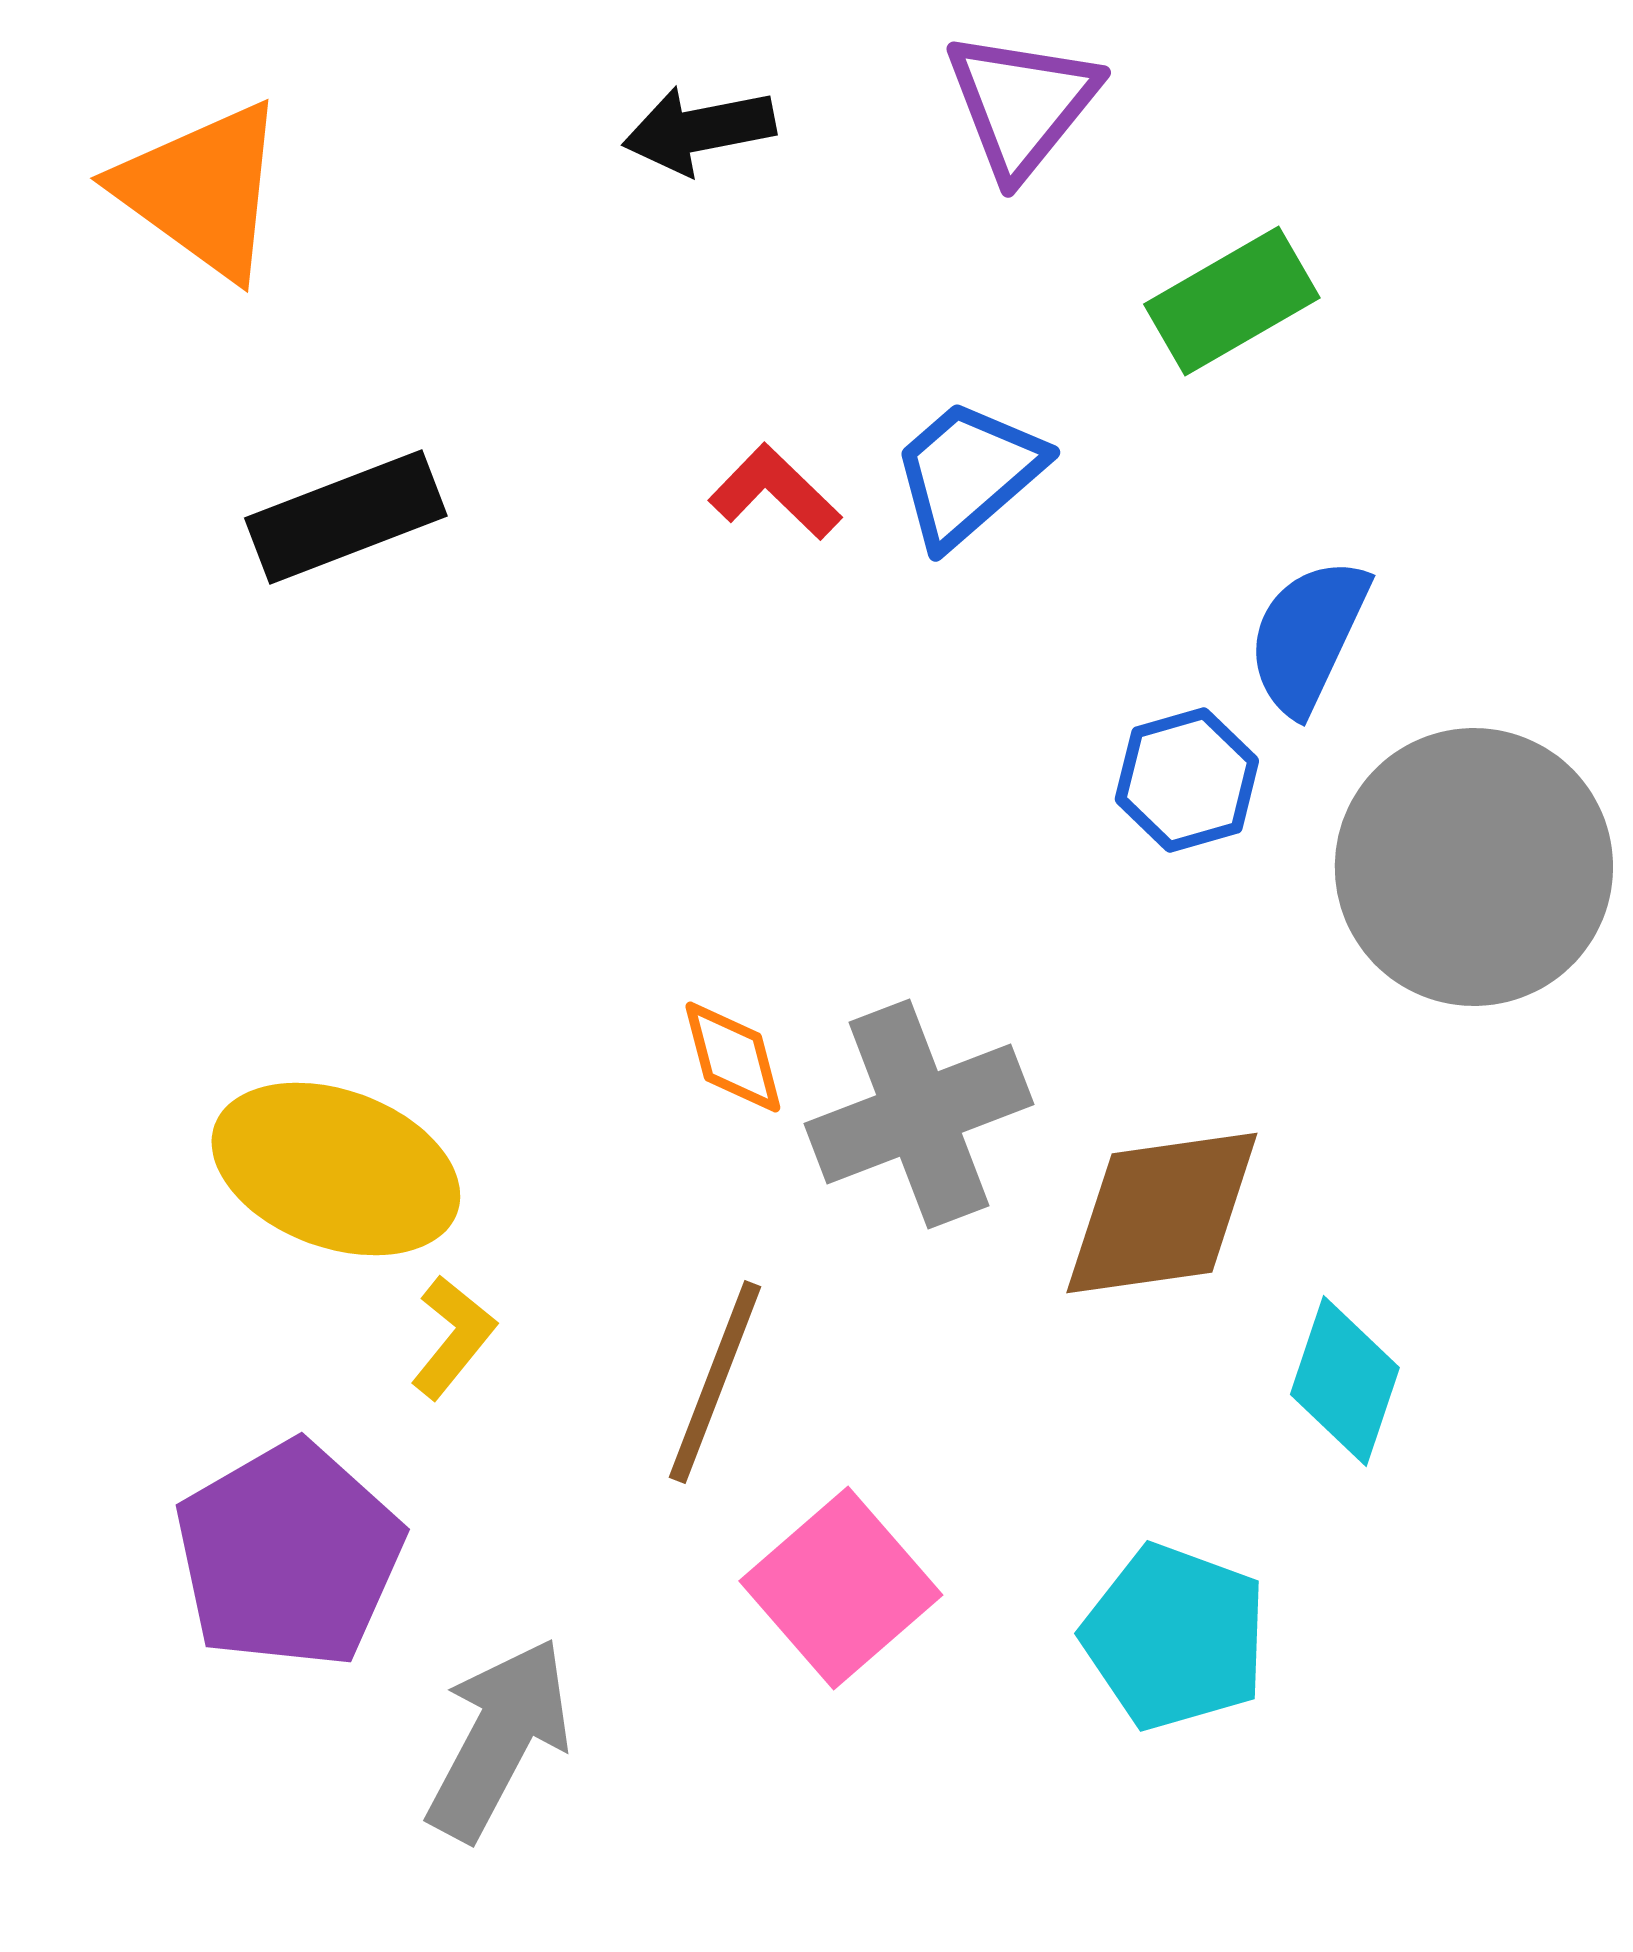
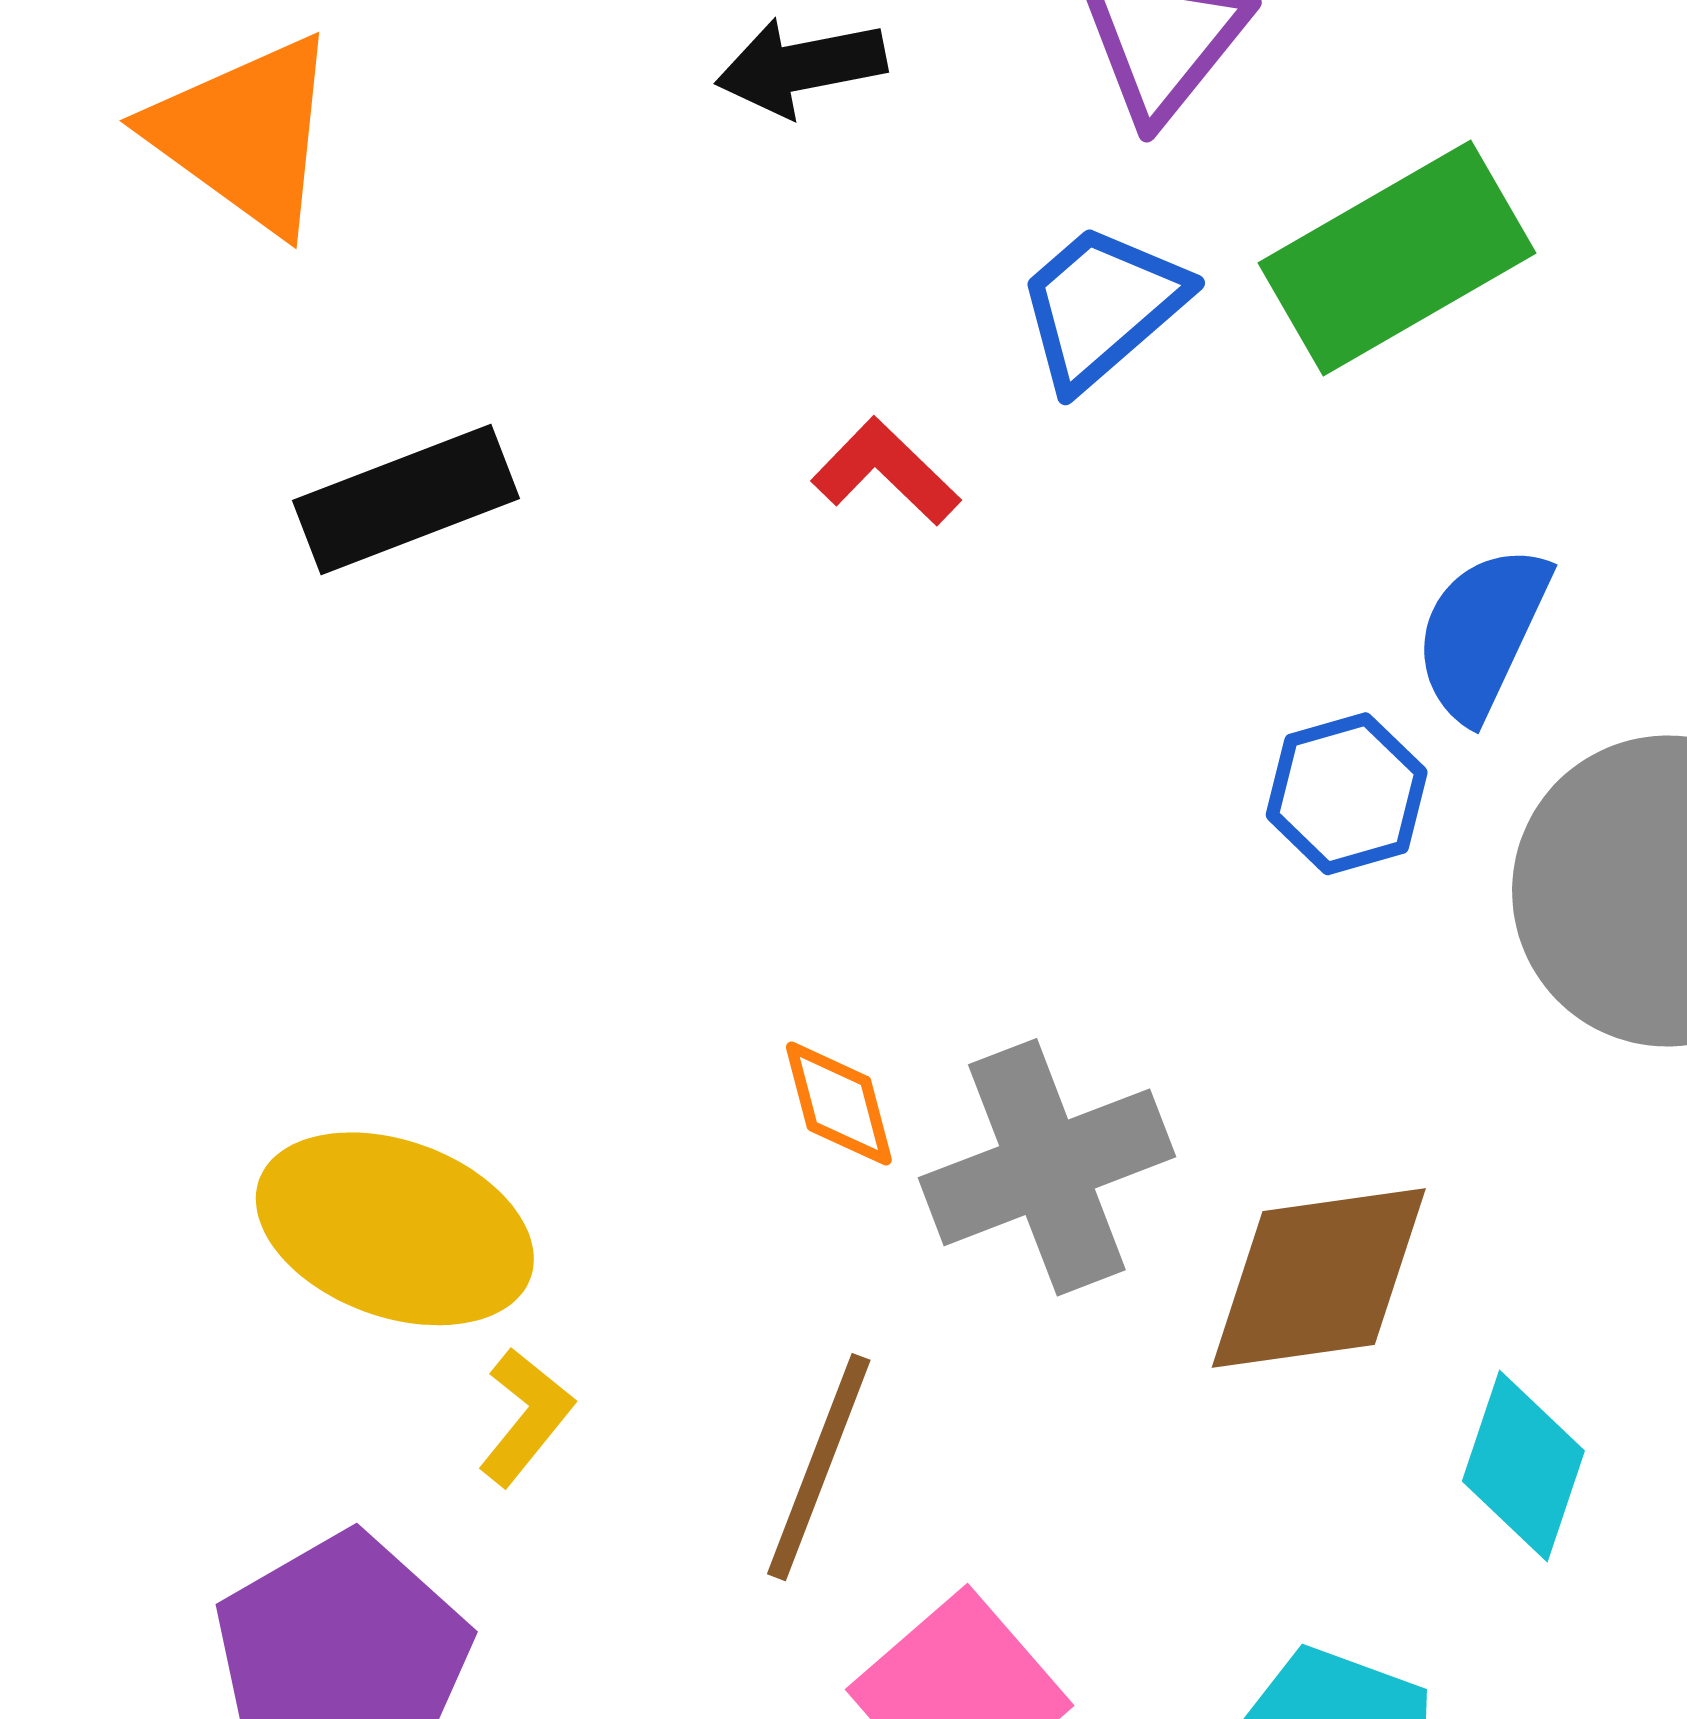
green rectangle: (1232, 301) -> (1397, 258), size x1.4
blue trapezoid: (968, 473) -> (1102, 306), moved

